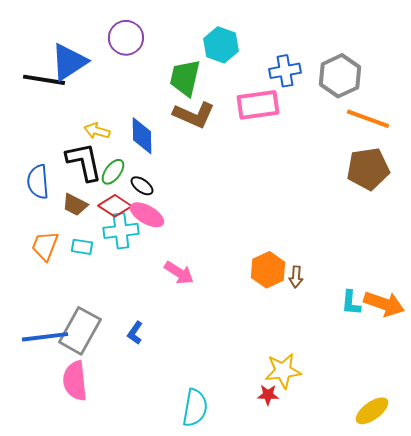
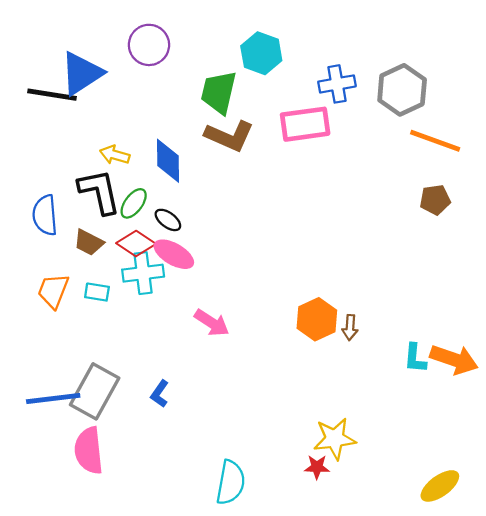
brown pentagon: (368, 169) -> (435, 200), size x0.6

